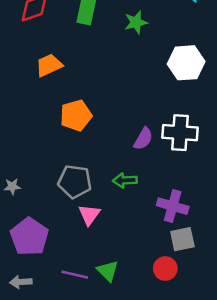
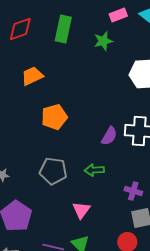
purple cross: (173, 206) -> (133, 191), size x0.7
pink triangle: (89, 215) -> (81, 210), moved

